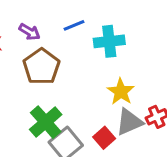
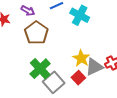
cyan cross: (109, 41) -> (80, 15), turned 36
yellow star: (121, 92) -> (81, 58), moved

